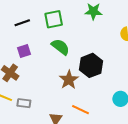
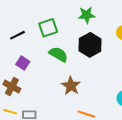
purple square: (24, 51) -> (23, 63), turned -32
black hexagon: (91, 65) -> (90, 45), moved

